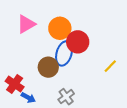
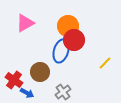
orange circle: (60, 28) -> (68, 26), moved
brown circle: (48, 67) -> (40, 72), moved

